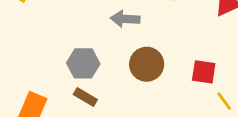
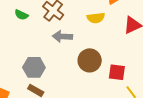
brown circle: (147, 64) -> (90, 60), moved

